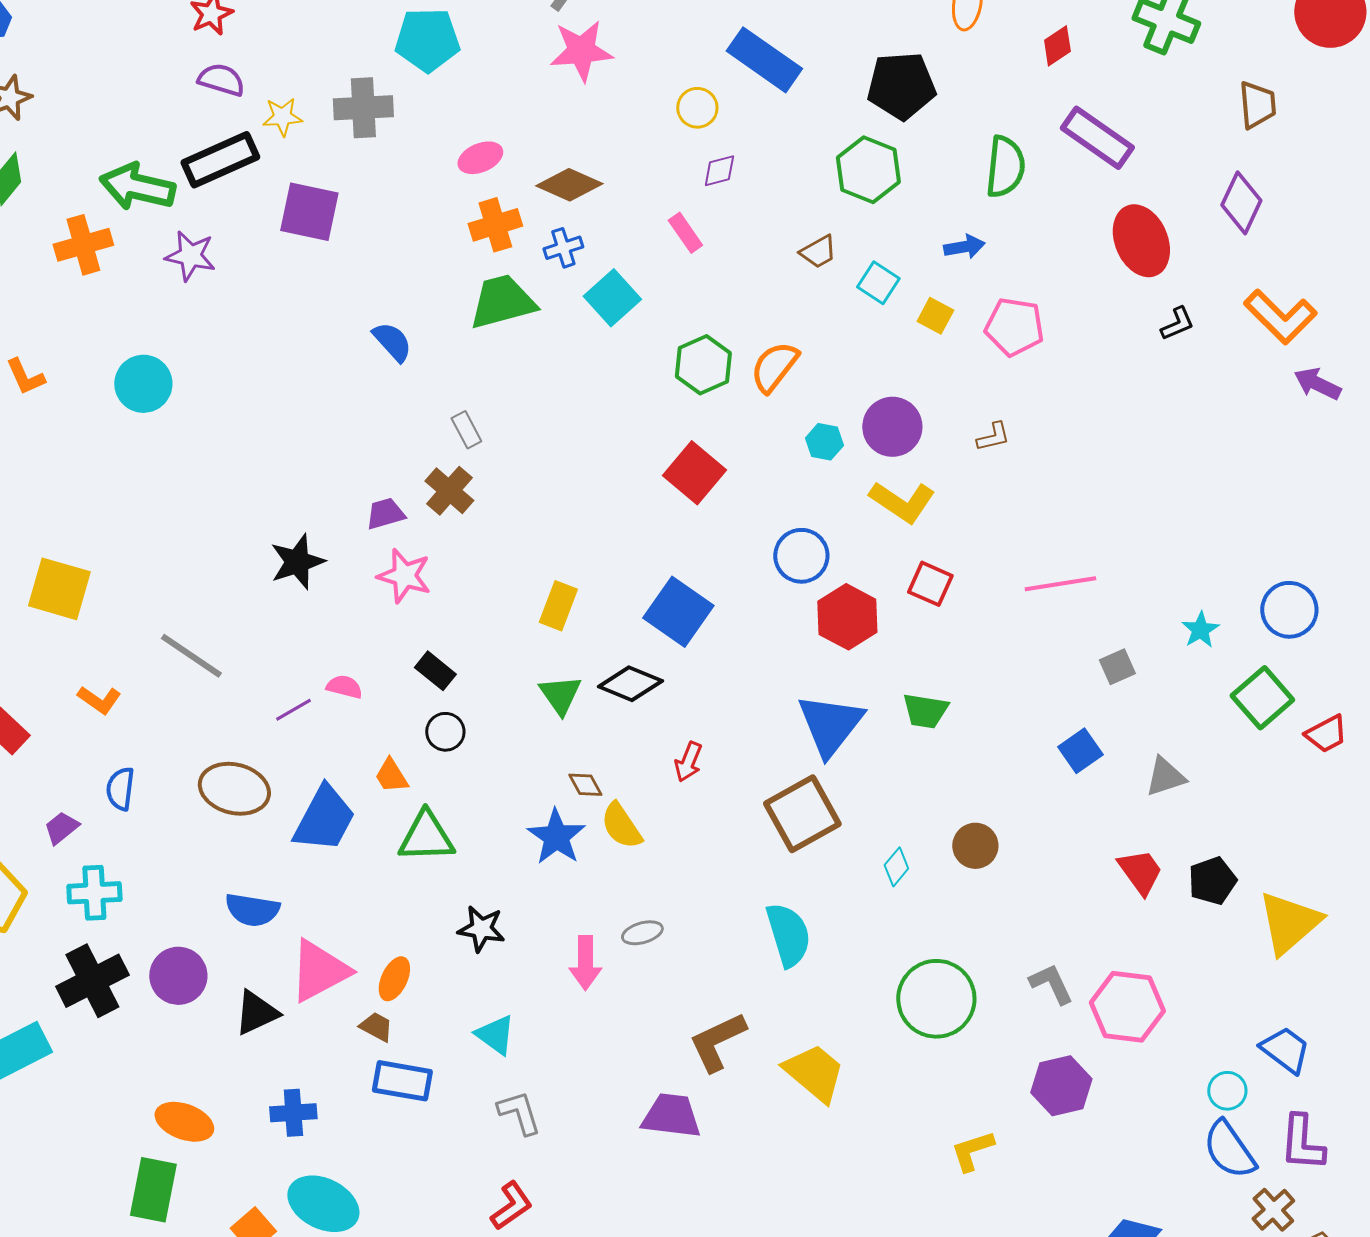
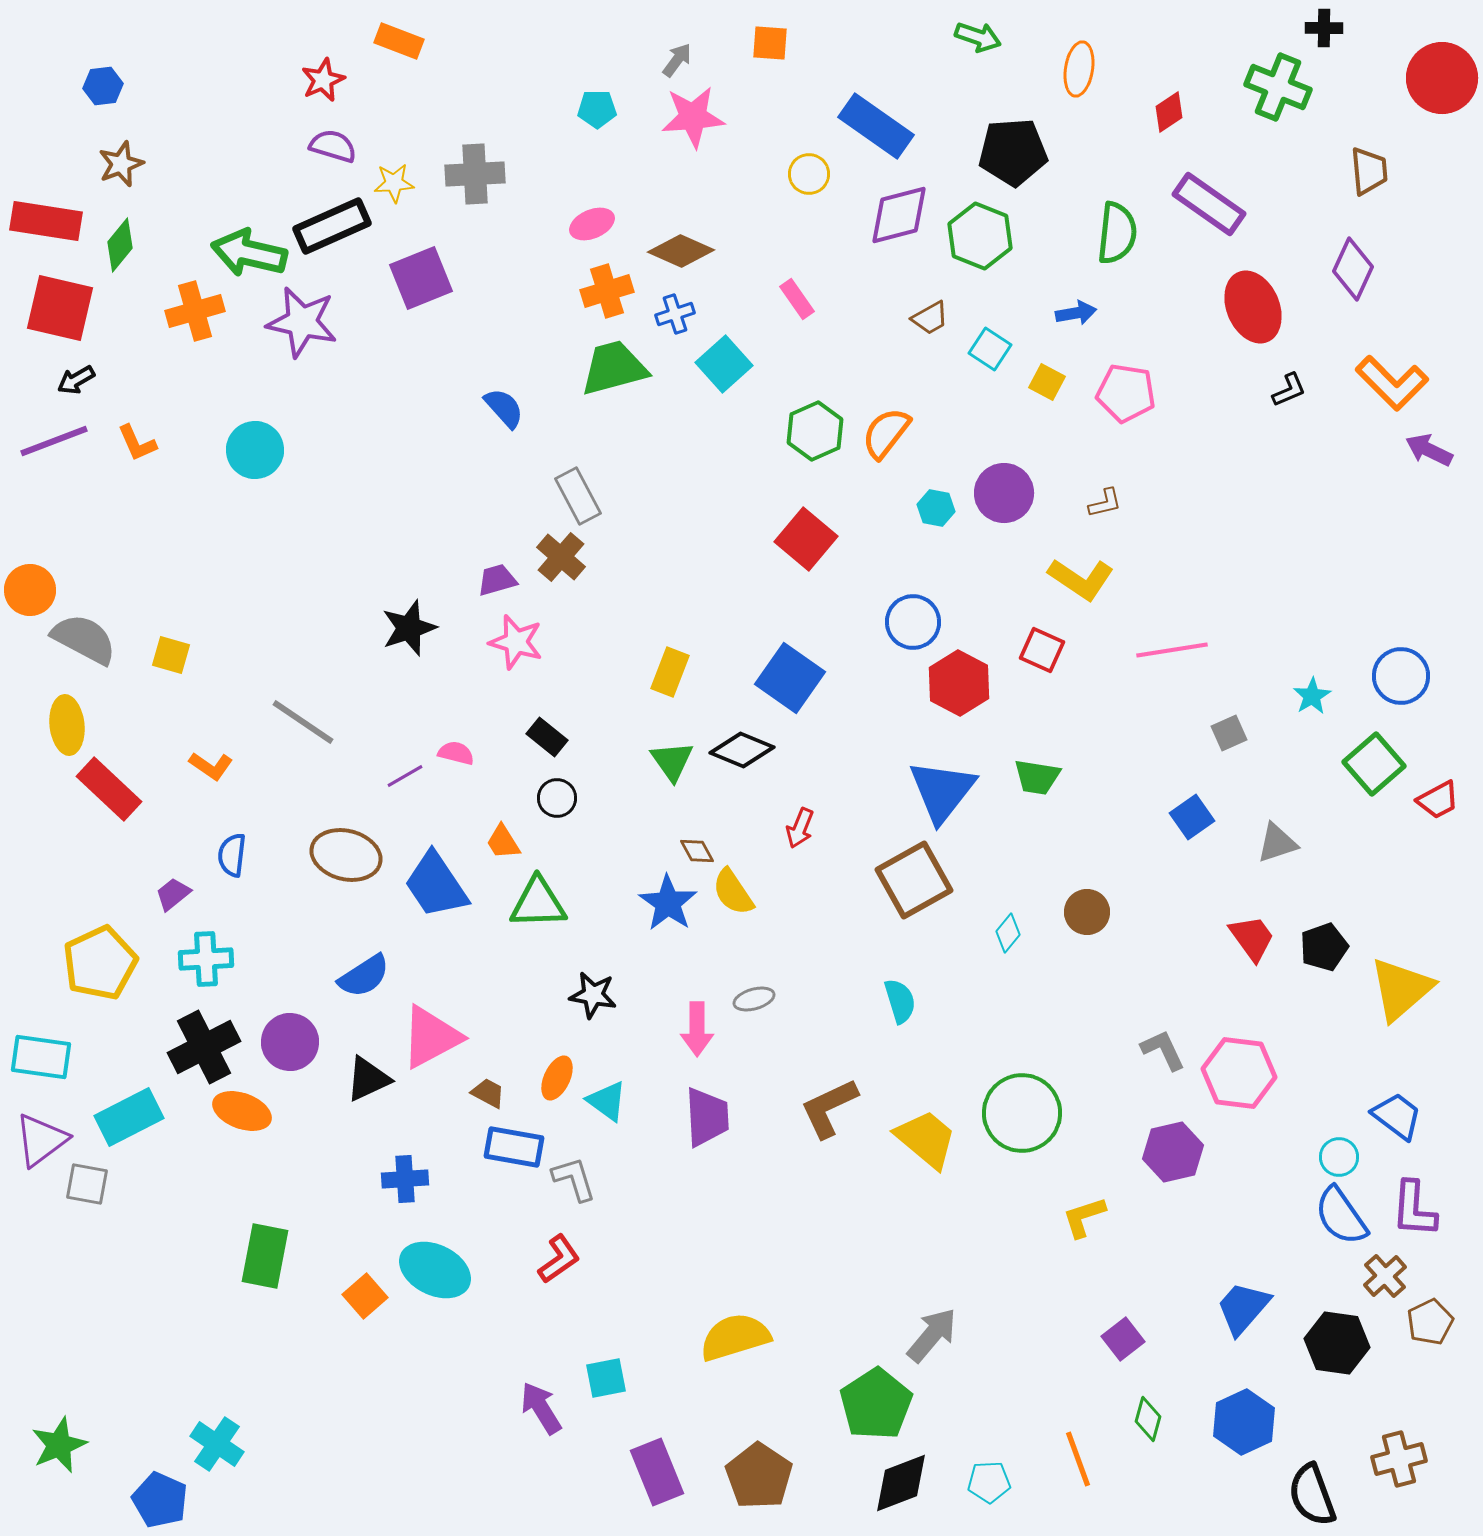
cyan pentagon: (427, 40) -> (597, 109), moved, size x0.6
purple diamond: (719, 171) -> (899, 215), moved, size x1.8
purple square: (309, 212) -> (421, 278), turned -34
purple star: (190, 256) -> (302, 322), size x1.4
gray rectangle: (466, 430) -> (578, 496), size x1.5
yellow L-shape: (902, 502) -> (1081, 579), moved
yellow square: (59, 589) -> (171, 655), size x0.6
blue trapezoid: (324, 819) -> (436, 885), turned 118
blue semicircle: (252, 910) -> (364, 976), turned -42
cyan semicircle: (788, 935) -> (900, 1001), size x0.7
orange ellipse: (394, 979) -> (557, 1078), moved
green circle: (936, 999) -> (1022, 1113), moved
gray L-shape: (519, 1113) -> (574, 1179), moved
purple trapezoid: (671, 1116) -> (707, 1117), moved, turned 80
orange ellipse: (184, 1122) -> (242, 1111), moved
red L-shape: (511, 1206) -> (559, 1259), moved

